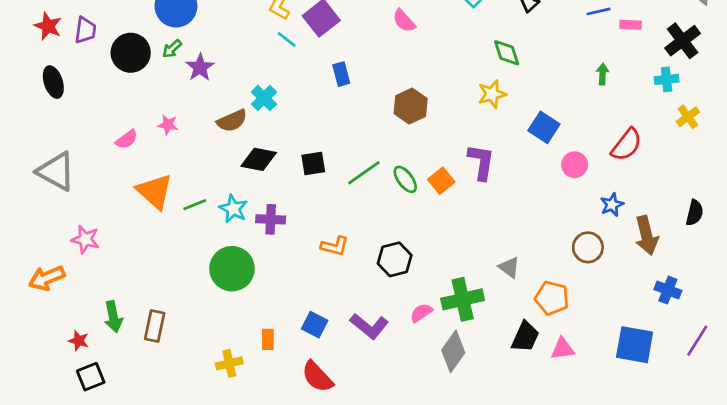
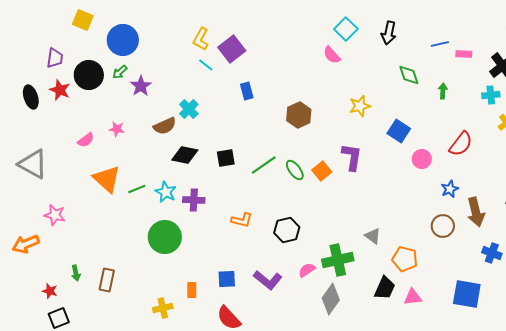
pink semicircle: (404, 21) -> (332, 55), moved
red star: (48, 26) -> (60, 90), moved
green diamond: (507, 53) -> (409, 75), moved
brown circle: (588, 247) -> (443, 226), moved
green arrow: (113, 317) -> (76, 273), size x0.7
blue square: (315, 325) -> (227, 279), turned -30

